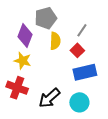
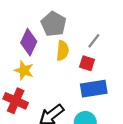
gray pentagon: (46, 18) -> (54, 24), turned -30
red square: (77, 50) -> (87, 63), turned -32

